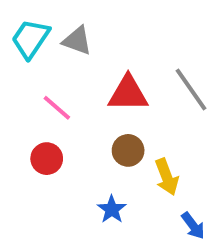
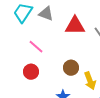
red triangle: (128, 94) -> (75, 26), moved

